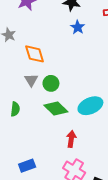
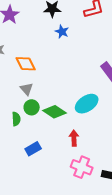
green circle: (51, 83) -> (32, 107), moved
blue rectangle: (27, 166) -> (33, 149), moved

